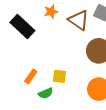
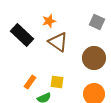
brown triangle: (79, 20) -> (58, 42), moved

